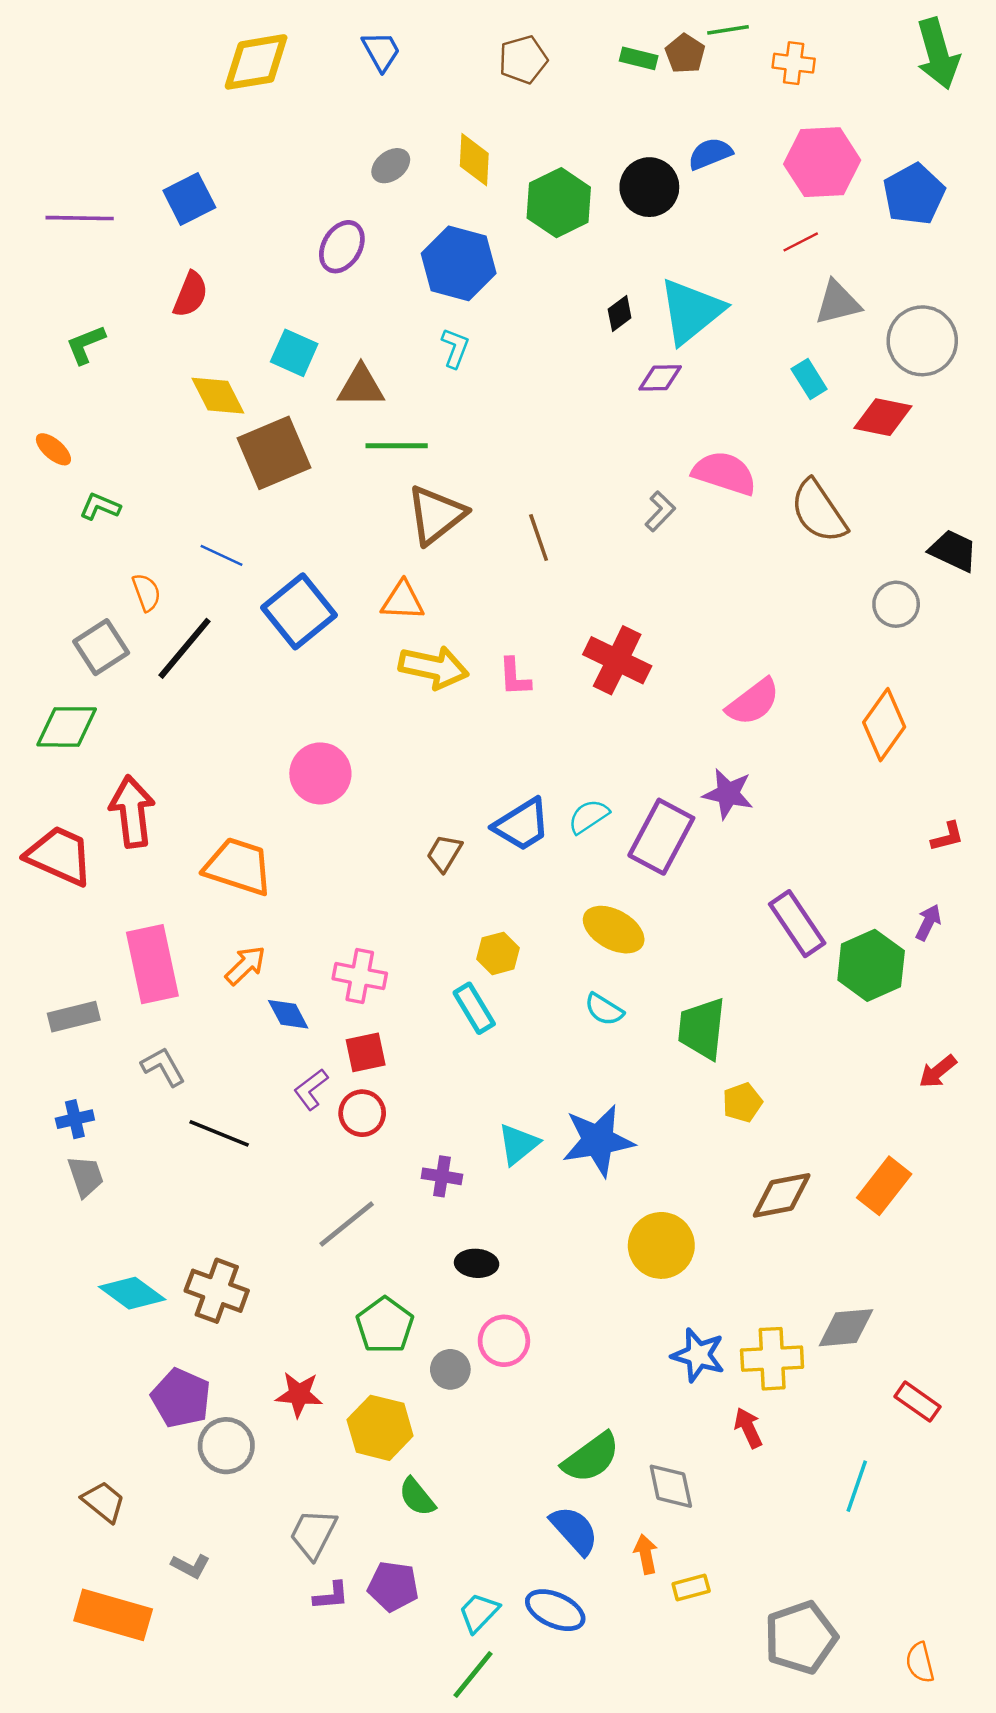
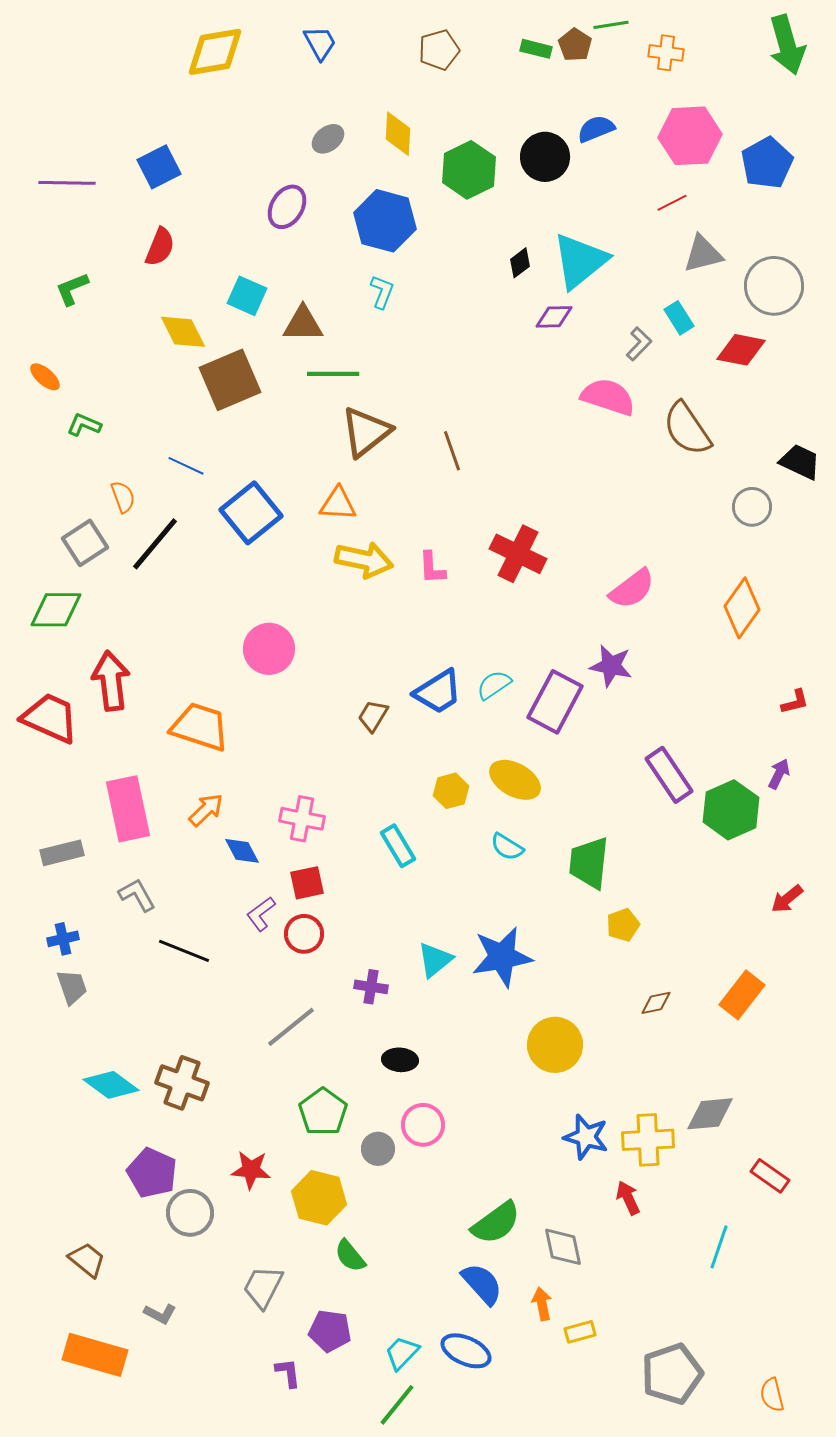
gray L-shape: (660, 511) -> (639, 344), moved
yellow hexagon: (498, 953) -> (451, 791), moved
brown diamond: (782, 1195) -> (656, 1003), size x0.6
purple L-shape: (331, 1596) -> (288, 1373), moved, turned -92

